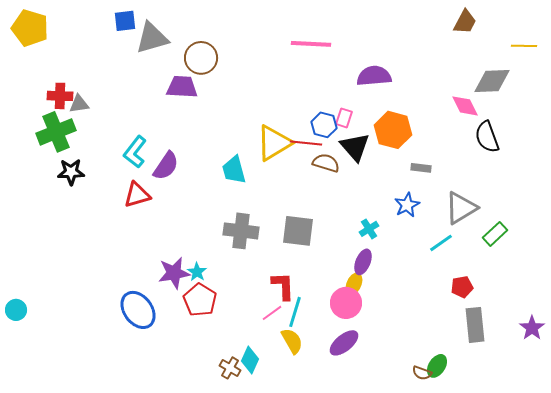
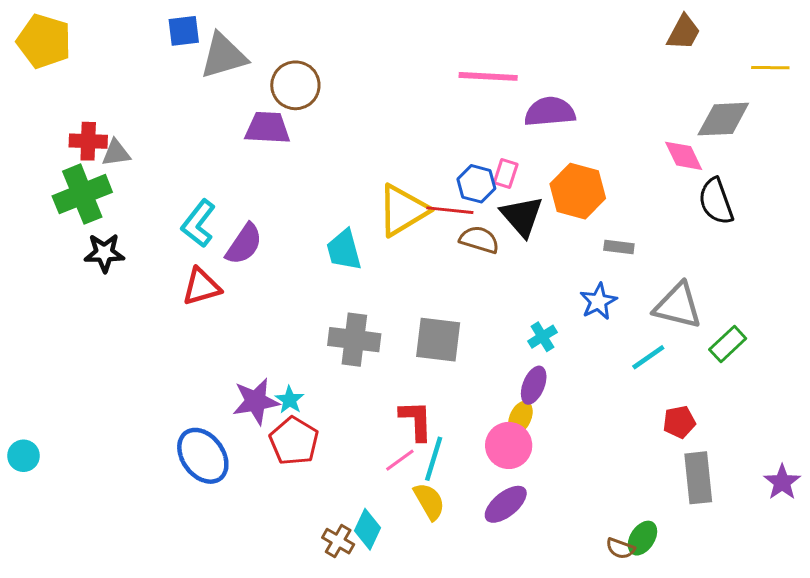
pink line: (311, 44) -> (488, 76), moved
gray triangle: (461, 208) -> (678, 306), turned 45

